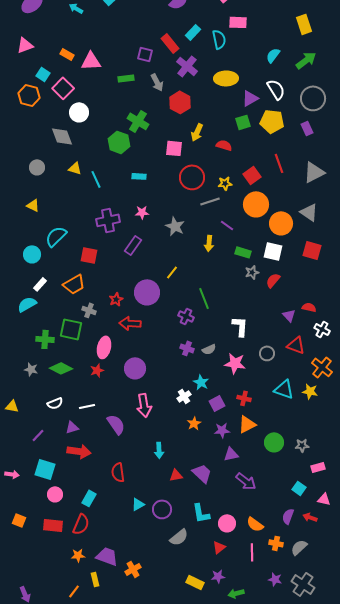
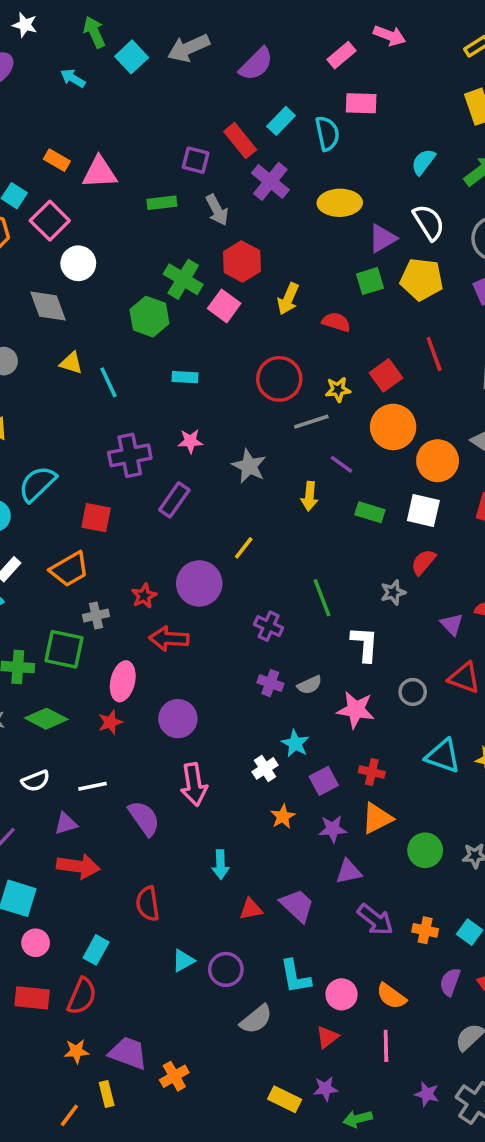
red hexagon: (180, 102) -> (242, 261), moved
pink square: (174, 148) -> (224, 306), moved, turned 30
gray star: (252, 272) -> (393, 592), moved
green line: (204, 298) -> (322, 598), moved
gray cross: (89, 310) -> (96, 615), turned -32
orange cross: (276, 543) -> (425, 930), moved

